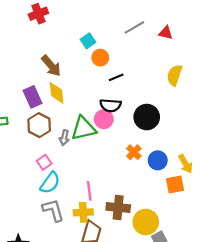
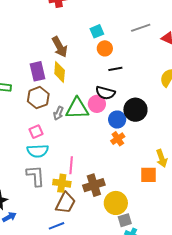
blue circle: (158, 160) -> (117, 120), moved
cyan semicircle: (50, 183) -> (38, 151), turned 40
brown cross: (118, 208) -> (94, 185), turned -35

